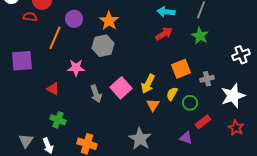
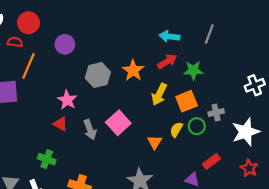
orange star: (109, 21) -> (133, 70), moved
green star: (200, 36) -> (193, 70), moved, turned -30
orange line: (55, 38) -> (29, 66), moved
pink star: (76, 68) -> (67, 100), turned 30
yellow arrow: (148, 84) -> (159, 94), moved
red triangle: (53, 89) -> (60, 124), moved
green circle: (190, 103) -> (197, 126), moved

